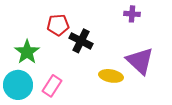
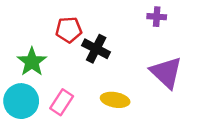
yellow ellipse: (111, 76) -> (115, 100), moved

